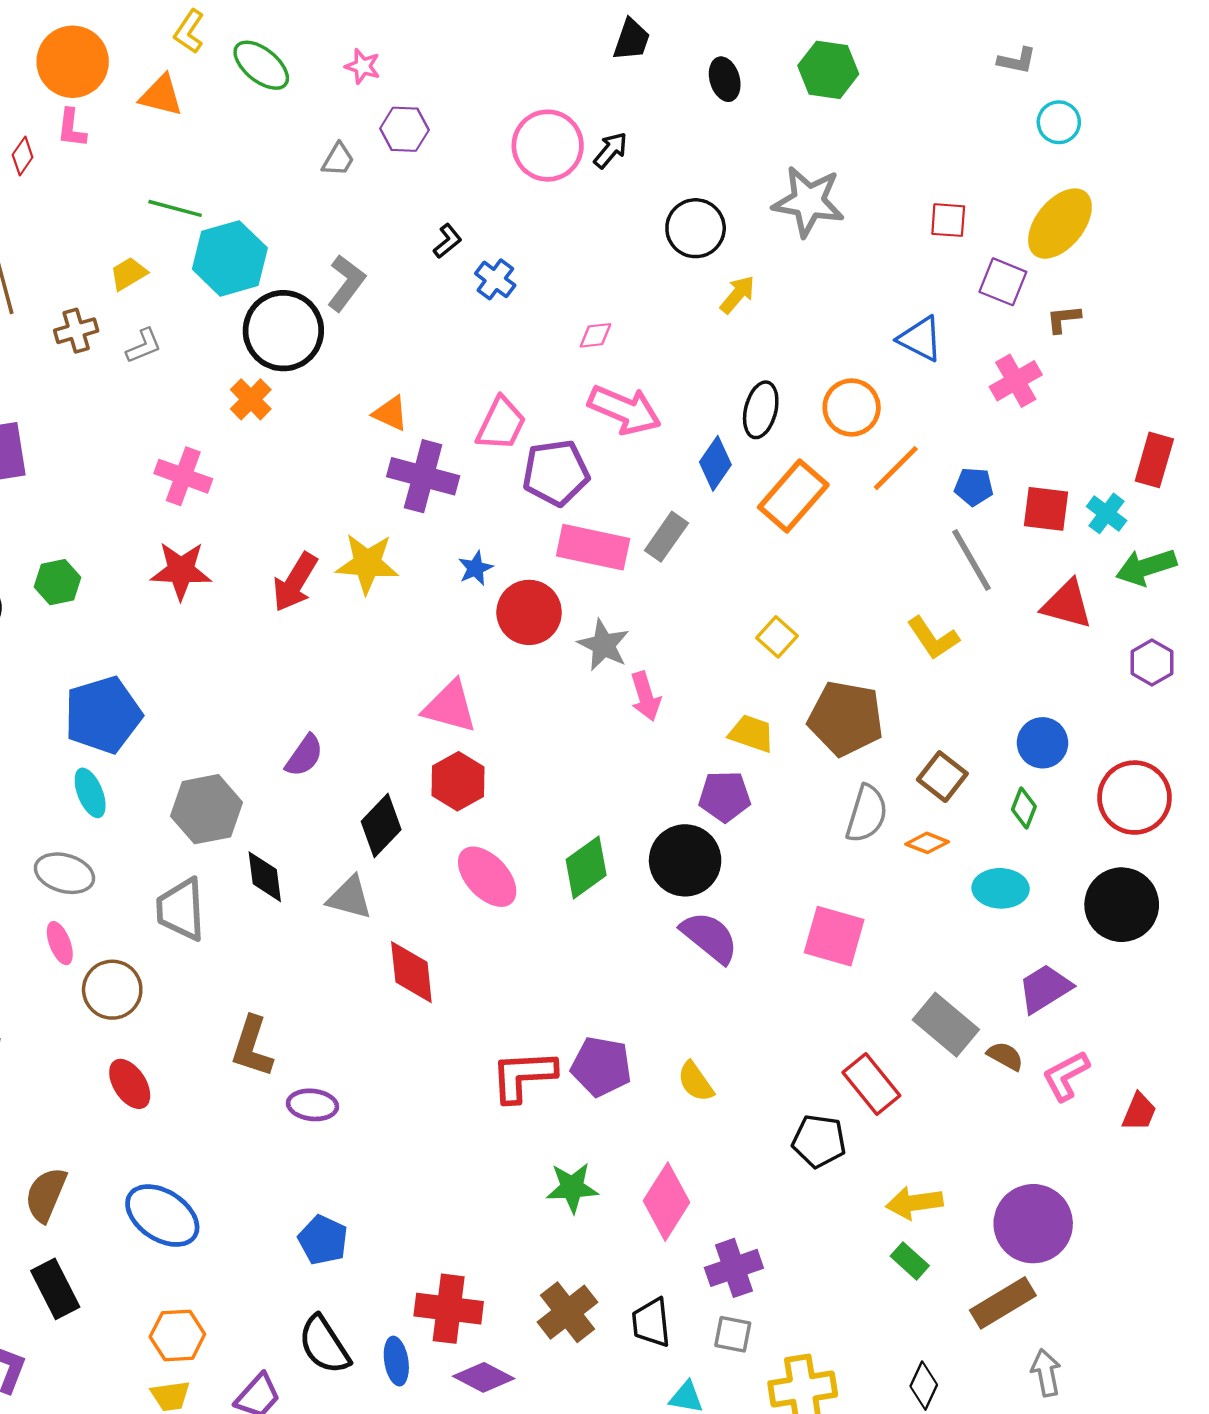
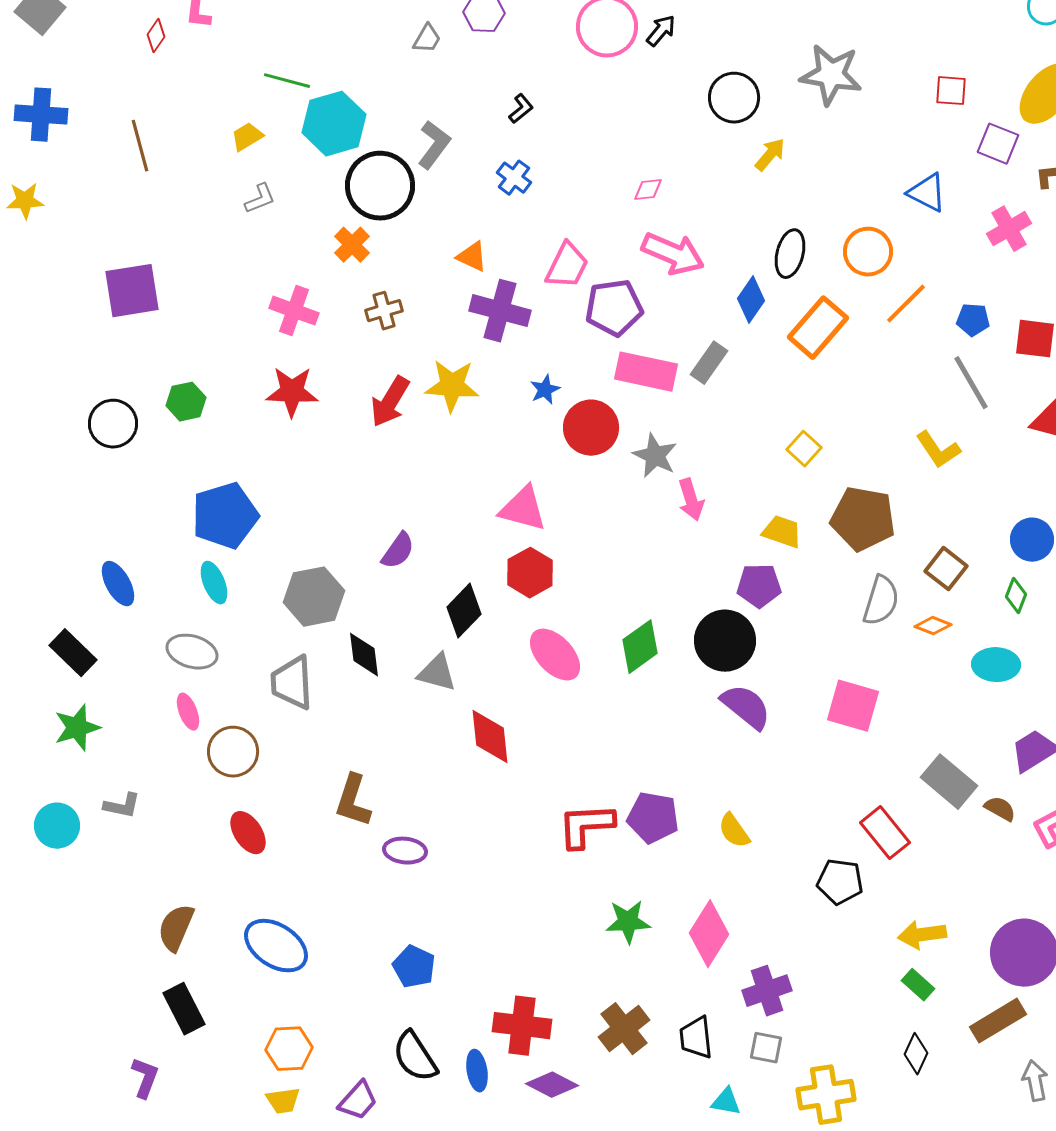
blue cross: (495, 279) -> (514, 178), moved
brown cross: (76, 331) -> (384, 311), moved
black diamond: (924, 1386) -> (916, 1054), moved

